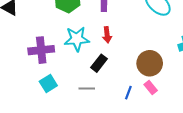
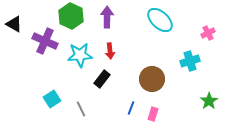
purple cross: (41, 50) -> (45, 41), moved, turned 30
pink rectangle: (151, 88) -> (153, 114), moved, turned 56
gray line: (87, 89) -> (81, 109), moved, turned 63

